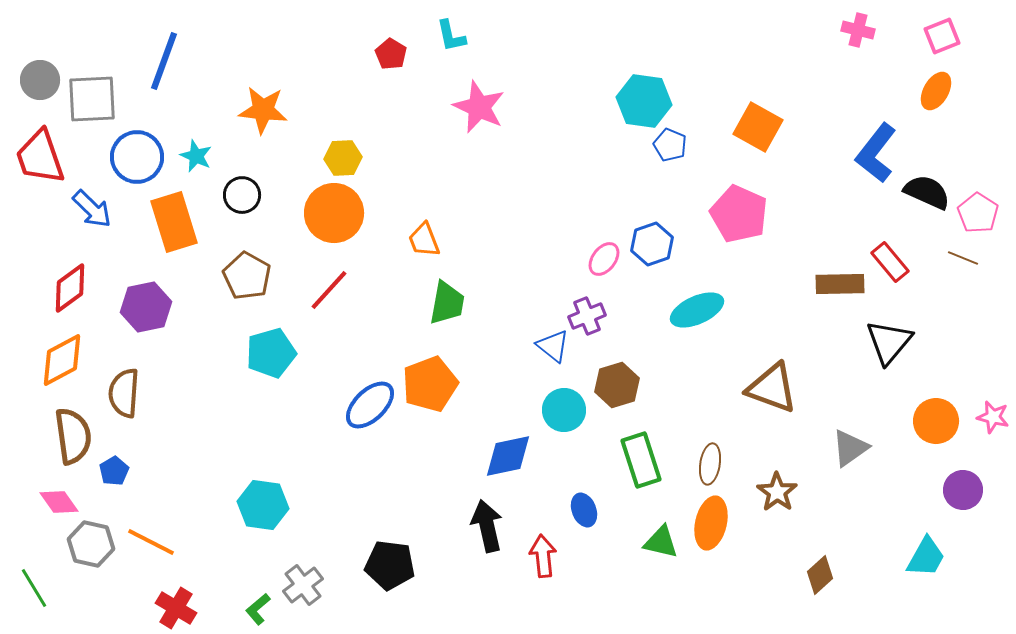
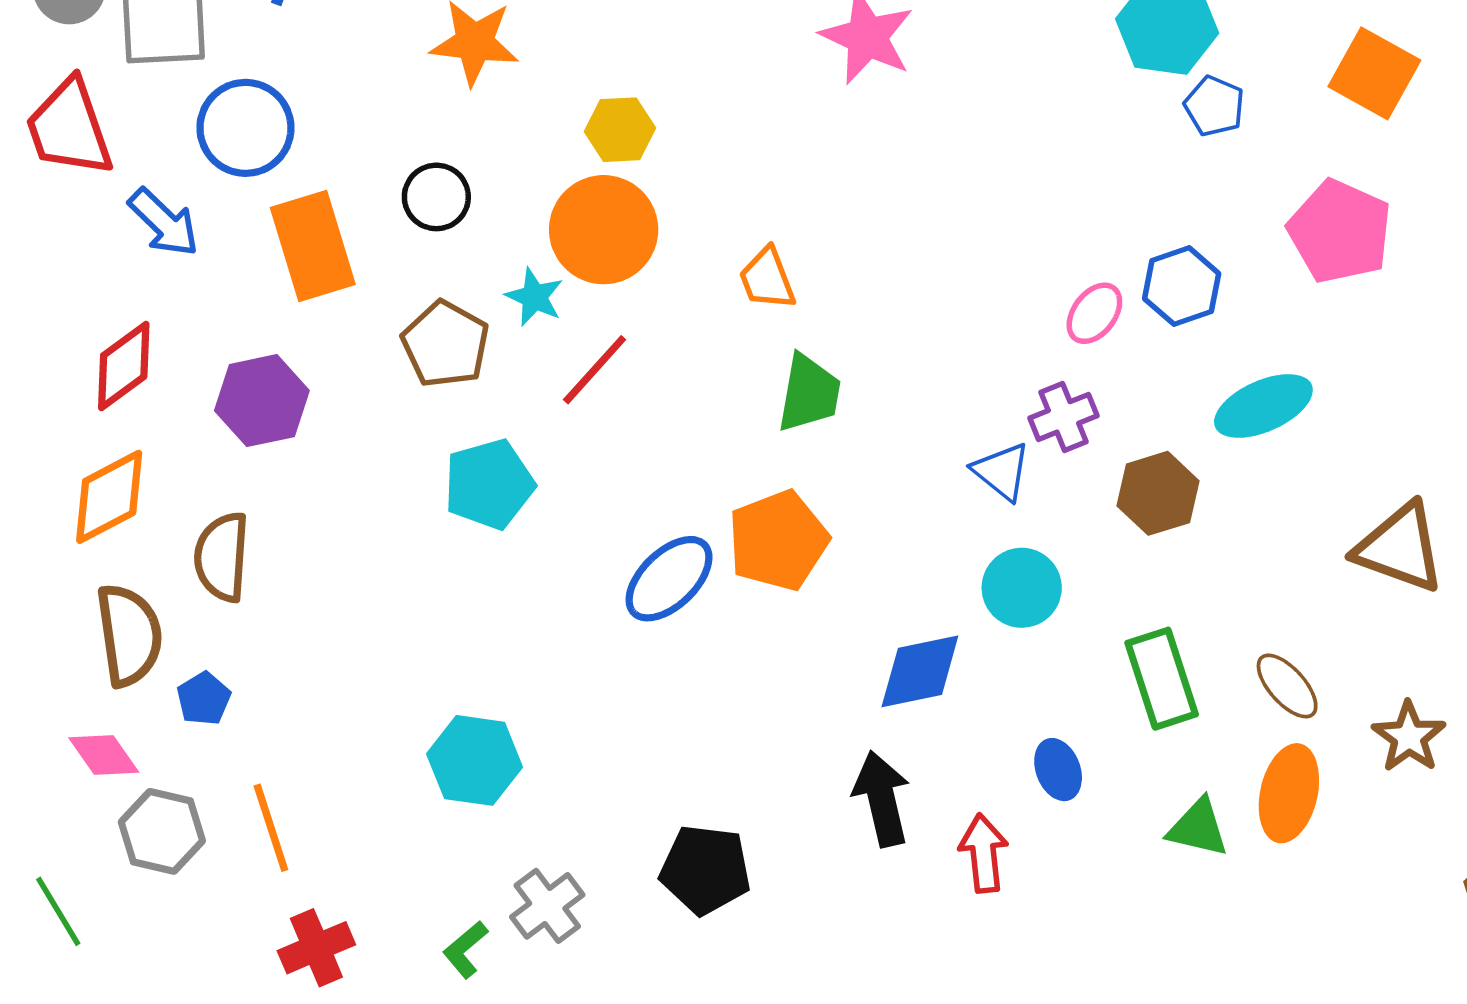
cyan star: (196, 156) -> (535, 297), moved
brown hexagon: (617, 385) -> (1158, 493), moved
brown ellipse: (710, 464) -> (1287, 686), turned -51
orange line: (151, 542) -> (271, 828), turned 45
red cross: (176, 608) -> (316, 948), turned 36

